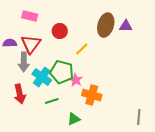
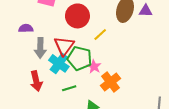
red circle: (60, 31) -> (77, 16), size x1.5
red triangle: (31, 44) -> (64, 46), moved
orange cross: (92, 95) -> (111, 82), turned 36

